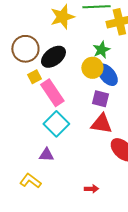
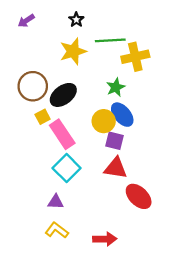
yellow circle: (92, 68) -> (104, 121), moved
yellow L-shape: (30, 181) -> (57, 230), moved
red arrow: (91, 189) -> (105, 239), size x1.5

